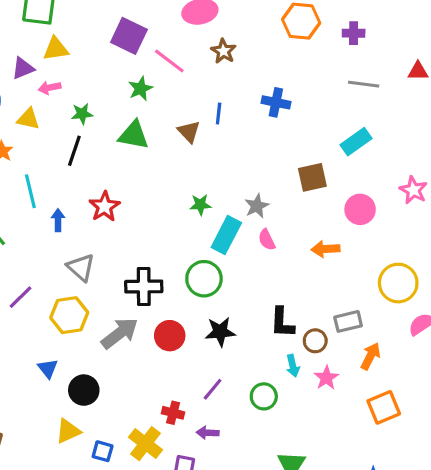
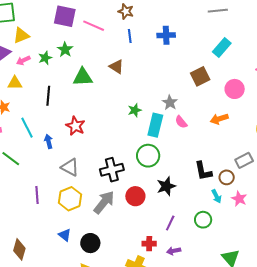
green star: (140, 89) -> (65, 50), moved
green star: (82, 114) -> (45, 58), moved
blue line: (219, 114) -> (130, 36), moved
purple line: (21, 297) -> (37, 195), turned -36

